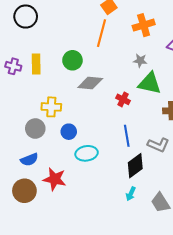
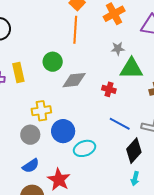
blue circle: (69, 132) -> (63, 131), size x1.5
blue line: (127, 136) -> (120, 124), turned -40
red star: (55, 179) -> (59, 180), turned 30

